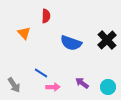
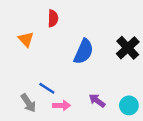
blue semicircle: (71, 43) -> (84, 52), turned -85
gray arrow: (14, 85) -> (28, 103), moved

